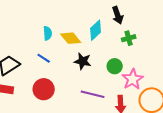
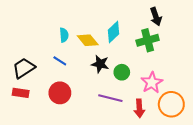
black arrow: (118, 15) -> (156, 17), moved
green cross: (129, 38) -> (148, 40), size x1.5
green circle: (115, 66) -> (122, 72), moved

